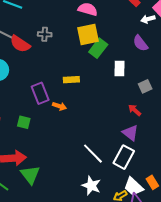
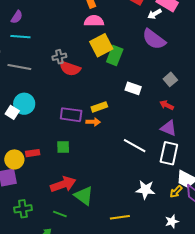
purple semicircle: (140, 43) -> (154, 39), size x1.4
red semicircle: (20, 44) -> (70, 68), moved
white rectangle: (120, 68) -> (133, 88), moved, turned -56
yellow rectangle: (71, 80) -> (99, 107), moved
purple rectangle: (40, 93) -> (71, 115), turned -45
white line: (93, 154) -> (135, 146), moved

